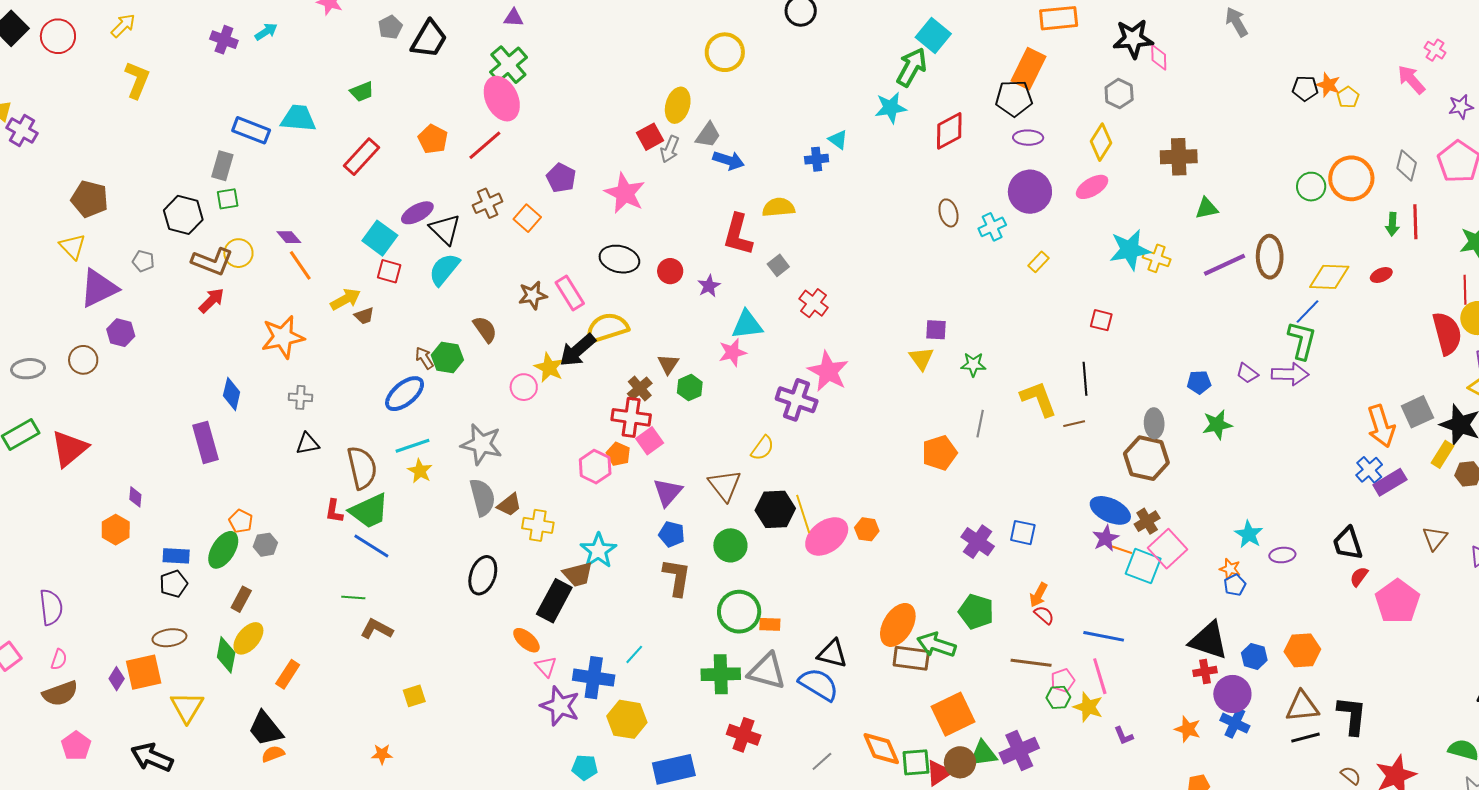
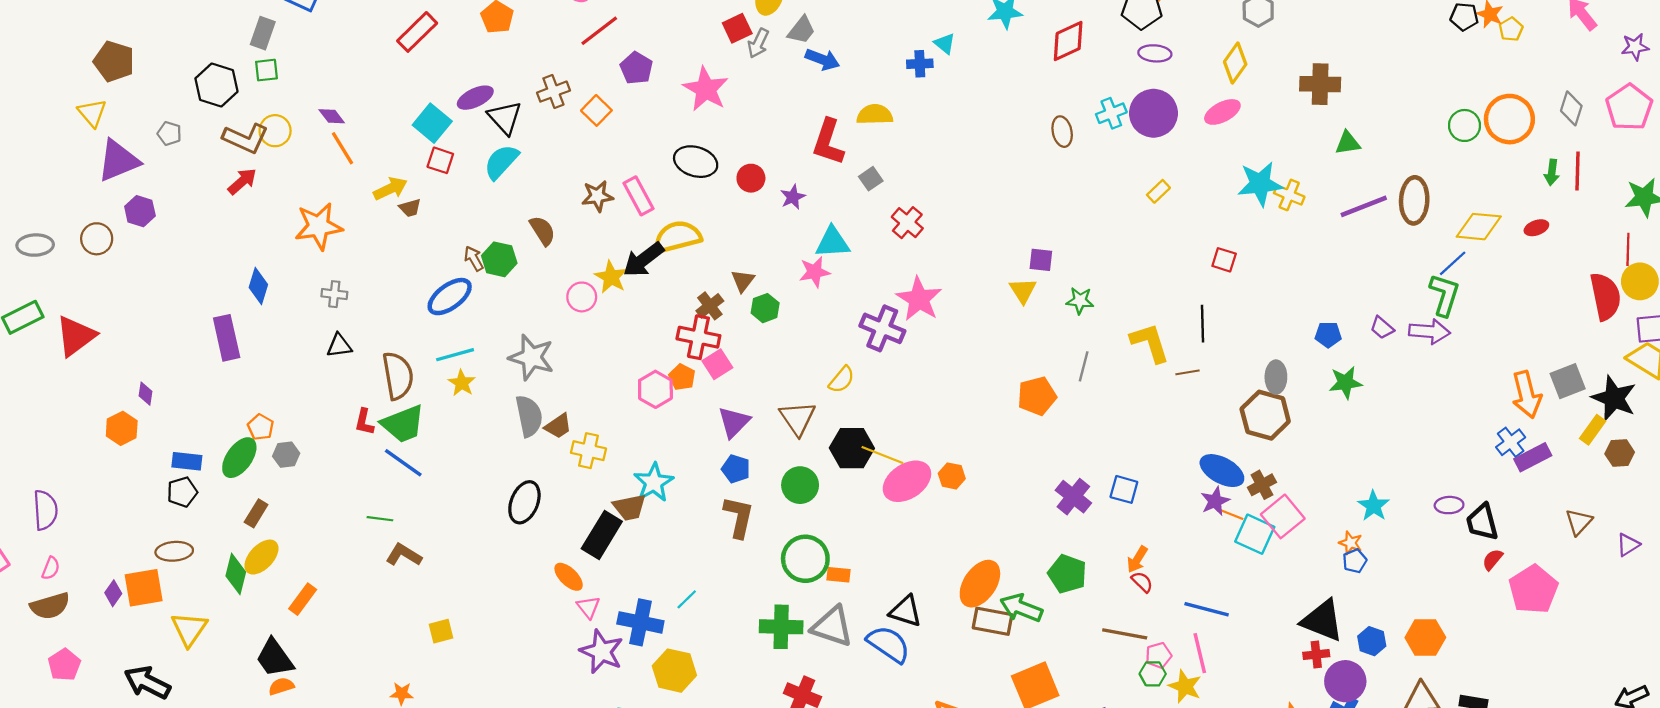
red line: (485, 145) -> (599, 31), moved
cyan cross: (992, 227) -> (1111, 113), moved
yellow line: (803, 514) -> (882, 455), turned -54
purple ellipse: (1282, 555) -> (1449, 505), moved

